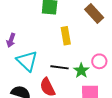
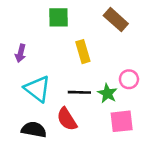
purple arrow: (11, 40) -> (21, 53), moved

